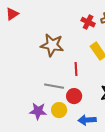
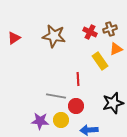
red triangle: (12, 14) -> (14, 38), moved
brown star: (52, 45) -> (54, 36), moved

